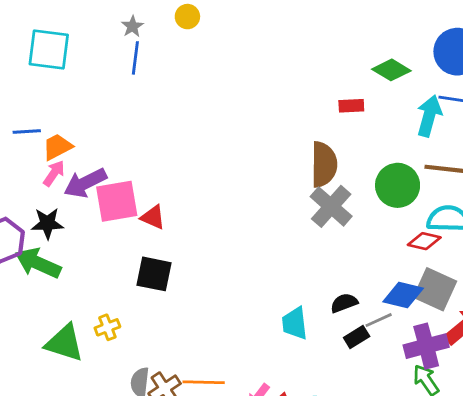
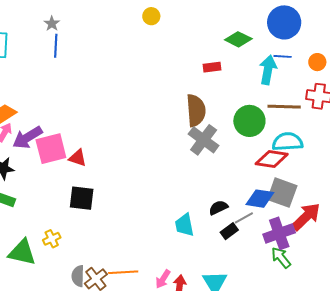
yellow circle: (187, 17) -> (151, 16), moved
red diamond: (424, 241) -> (272, 159), size x1.4

